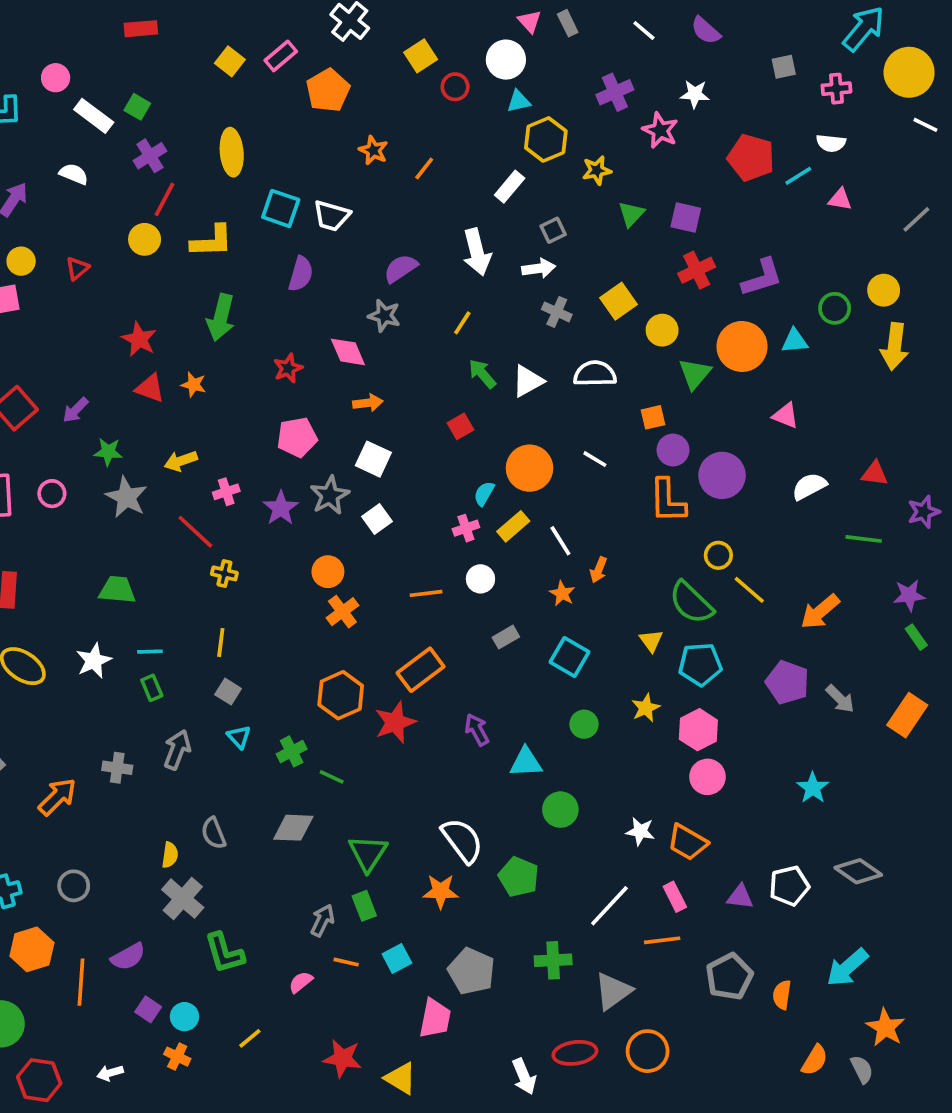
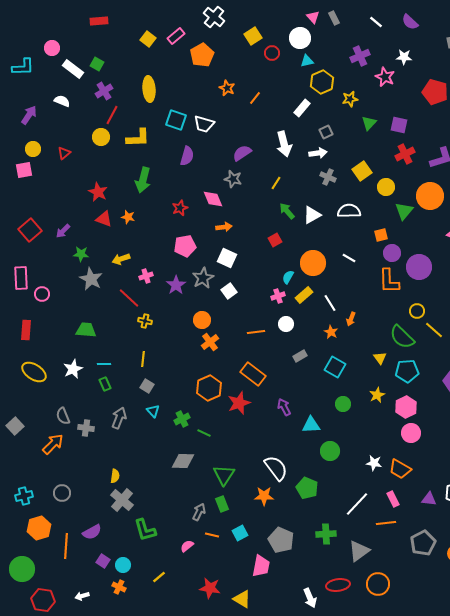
pink circle: (52, 494) -> (42, 294), moved
orange rectangle: (421, 670) -> (253, 374), turned 75
gray semicircle: (214, 833) -> (63, 416), moved

